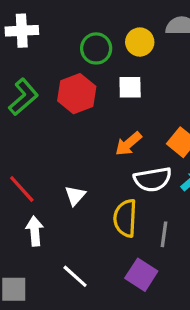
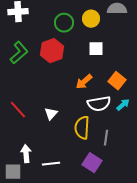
white square: (130, 87) -> (96, 49), moved
white arrow: (35, 231) -> (26, 154), moved
white line: (75, 276) -> (51, 164), turned -48

